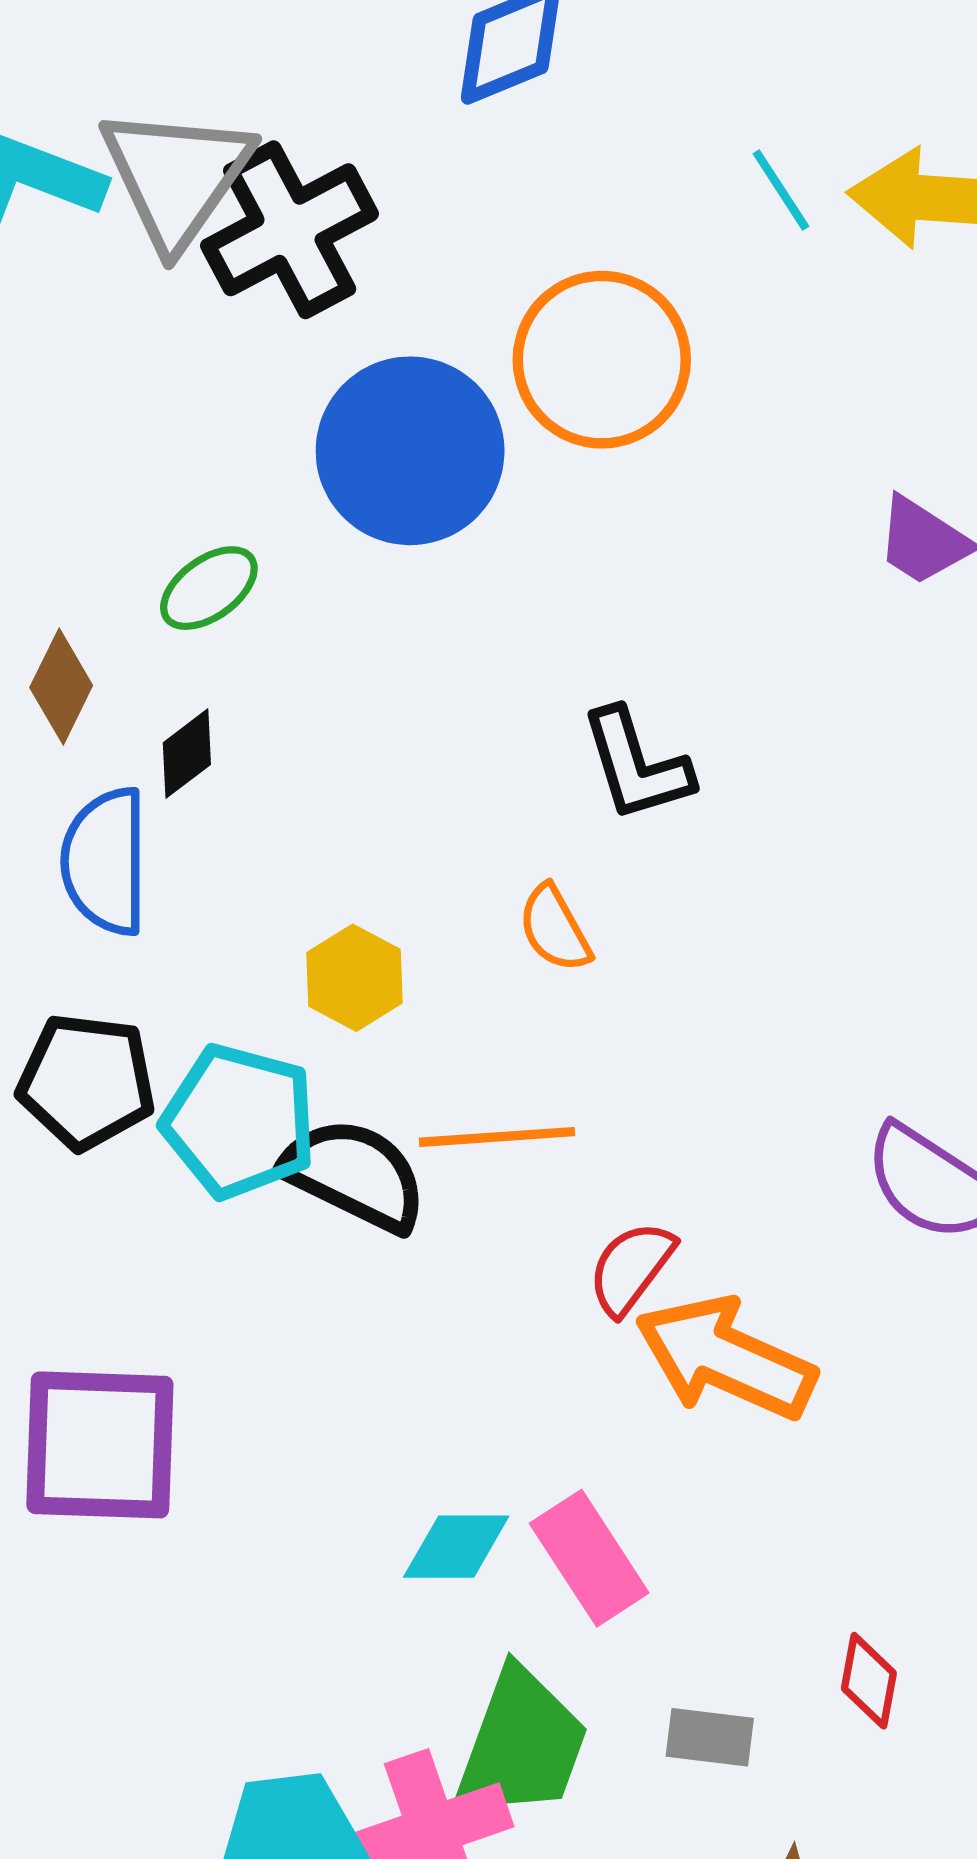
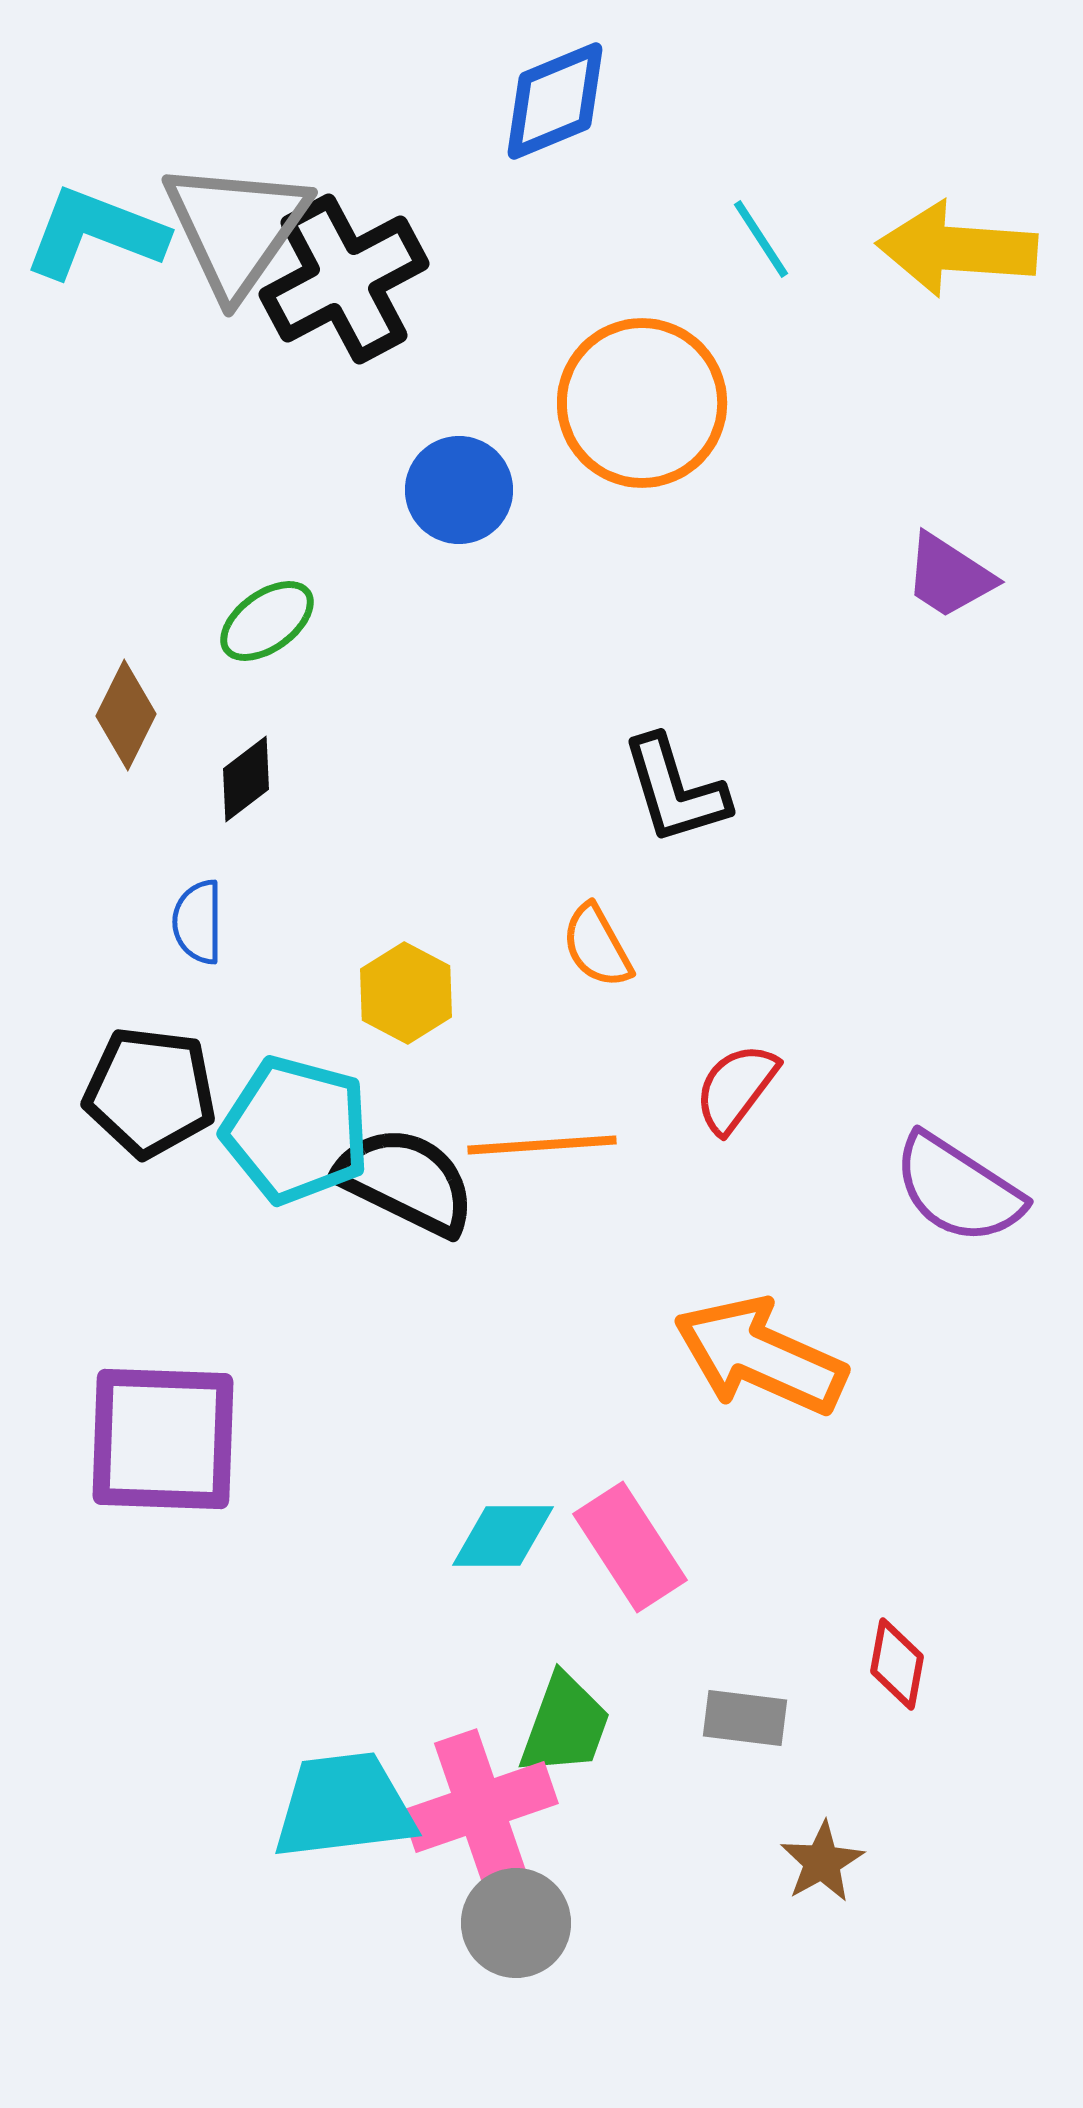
cyan line: (781, 190) -> (761, 239), moved
blue circle: (410, 451) -> (459, 490), size x0.6
blue semicircle: (105, 861) -> (198, 922), moved, size x0.6
red semicircle: (631, 1268) -> (736, 1088), moved
green trapezoid: (521, 1745) -> (565, 1725), size x0.7

